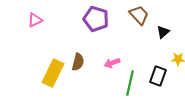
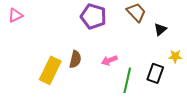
pink triangle: (35, 20) -> (15, 15), moved

